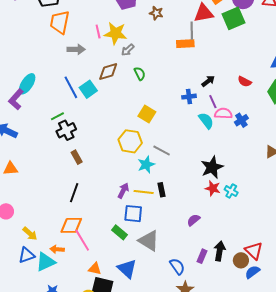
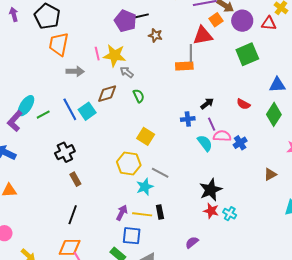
green square: (234, 18) -> (247, 54), moved
gray arrow: (128, 50) -> (127, 72), turned 80
green line: (57, 116) -> (43, 115), moved

